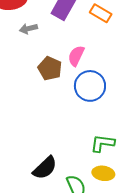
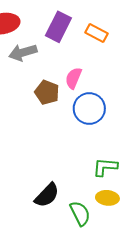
gray arrow: (28, 29) -> (23, 53), size x1.5

